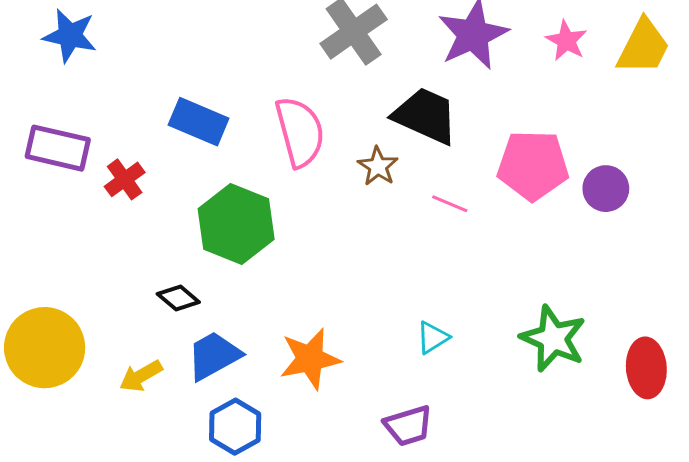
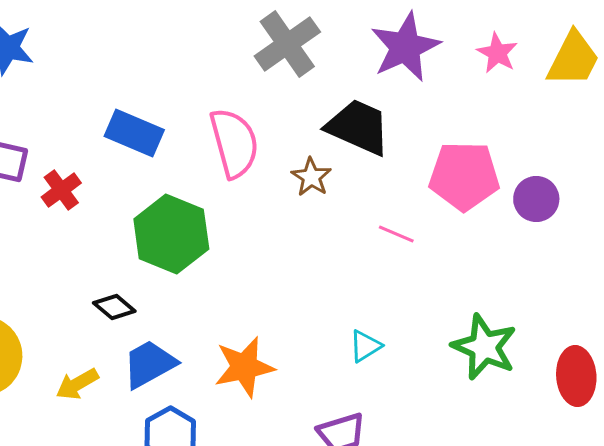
pink line: (450, 204) -> (396, 234), moved

